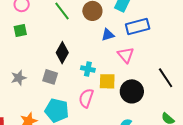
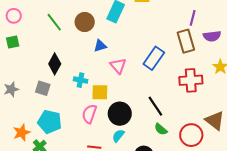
blue rectangle: (138, 27) -> (154, 58), moved, turned -40
black line: (166, 78) -> (155, 106), moved
black circle: (132, 91) -> (120, 114), moved
pink semicircle: (86, 98) -> (89, 114), moved

